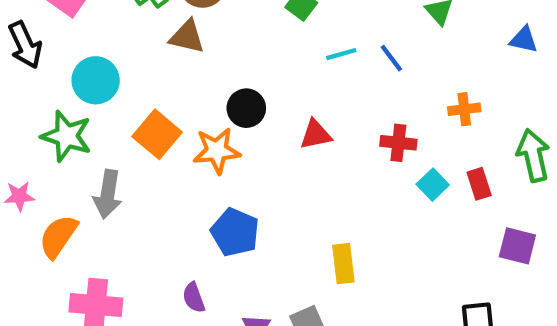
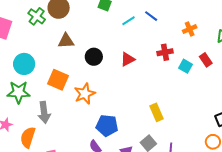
brown triangle: (187, 37) -> (66, 41), moved
orange star: (217, 151) -> (85, 94), moved
blue pentagon: (235, 232) -> (107, 126), moved

